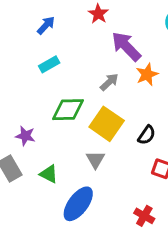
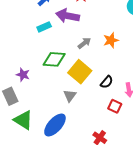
purple arrow: (126, 46) -> (68, 16), moved, turned -40
green triangle: (49, 174) -> (23, 120), moved, size x1.5

